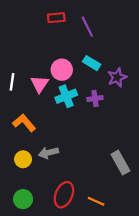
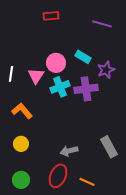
purple line: (87, 27) -> (102, 24), moved, turned -48
purple cross: (95, 98) -> (86, 89), size x1.6
gray arrow: (48, 153) -> (69, 151), moved

